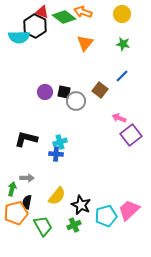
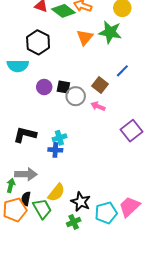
black hexagon: (35, 26) -> (38, 42), moved
cyan semicircle: (19, 37) -> (18, 66), moved
green star: (123, 44) -> (110, 32), moved, size x1.6
pink arrow: (119, 118) -> (98, 106), moved
gray arrow: (27, 178) -> (26, 174), size x1.5
green trapezoid: (43, 226) -> (42, 209), moved

